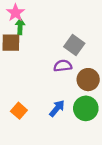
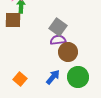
gray square: (74, 45) -> (58, 27), moved
brown circle: (88, 80) -> (68, 52), moved

